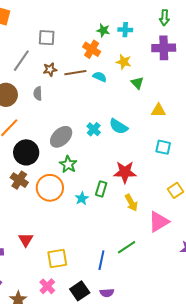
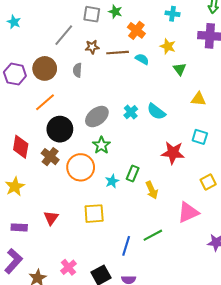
green star: (103, 30) -> (115, 12), moved
red star: (125, 172) -> (173, 153), moved
yellow arrow: (131, 203) -> (152, 190), moved
yellow square: (57, 258) -> (94, 214), moved

